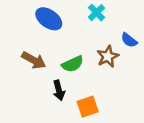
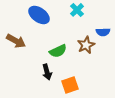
blue semicircle: (129, 40) -> (103, 32), turned -40
brown arrow: (34, 60) -> (16, 41), moved

